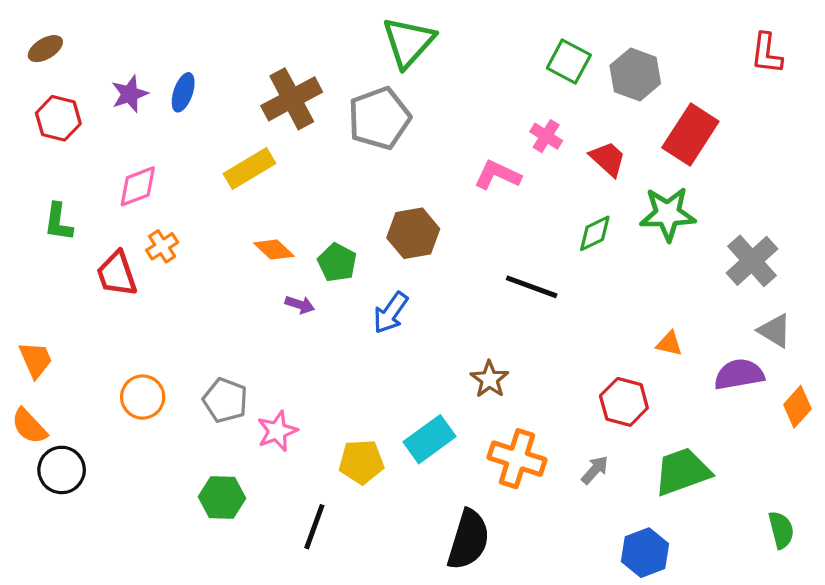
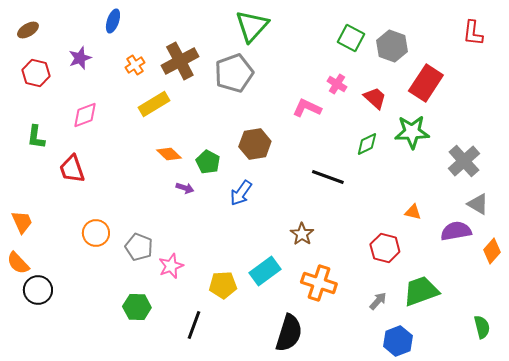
blue ellipse: (183, 92) -> (113, 21), moved
orange cross: (162, 246) -> (135, 65), moved
orange circle: (143, 397) -> (96, 233), moved
gray arrow: (595, 470) -> (378, 301), moved

